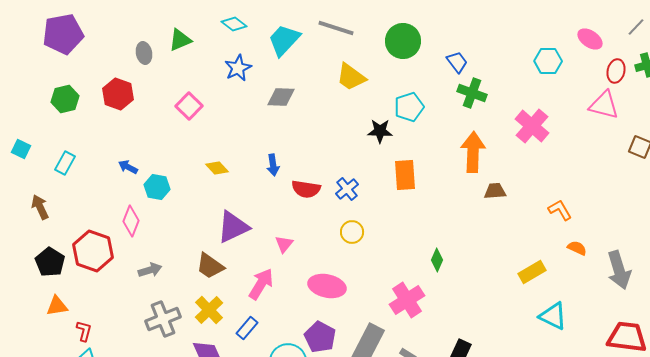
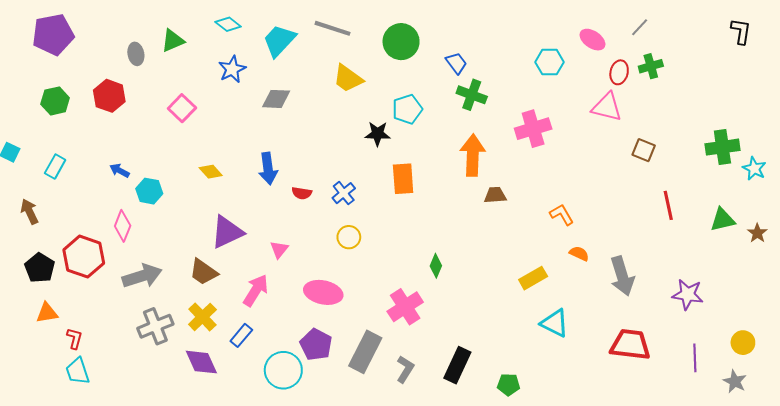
pink cross: (532, 126) -> (533, 129), turned 32
blue arrow: (273, 165) -> (268, 169), size x1.4
red semicircle: (306, 189) -> (302, 193), size x0.7
gray arrow: (150, 270) -> (142, 276), size x1.6

